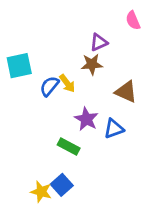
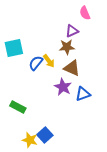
pink semicircle: (133, 20) -> (85, 13), moved
brown triangle: (126, 92) -> (72, 68), moved
green rectangle: (69, 146) -> (18, 107), moved

